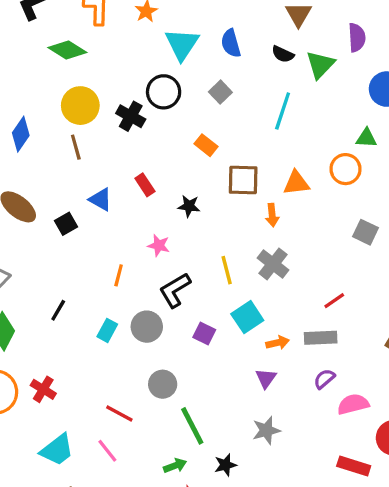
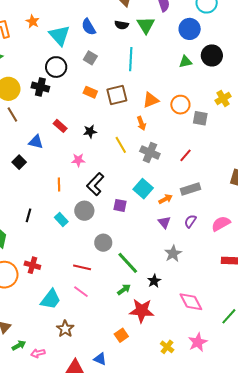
orange circle: (346, 169) -> (180, 105), moved
brown square: (243, 180) -> (117, 95), moved
yellow line: (227, 270) -> (121, 145), moved
red line: (334, 301) -> (185, 155), moved
cyan rectangle: (107, 330) -> (61, 219), turned -56
purple semicircle: (324, 379) -> (190, 221), moved

